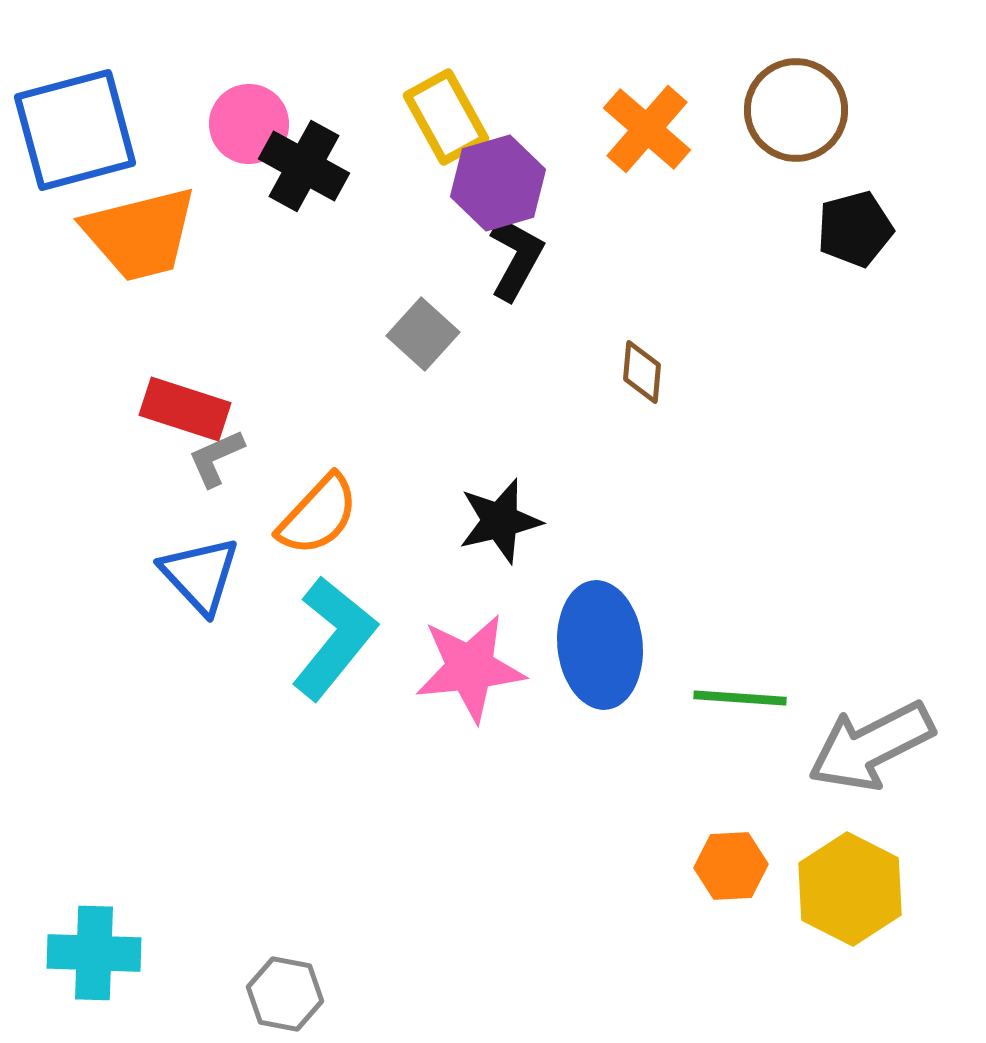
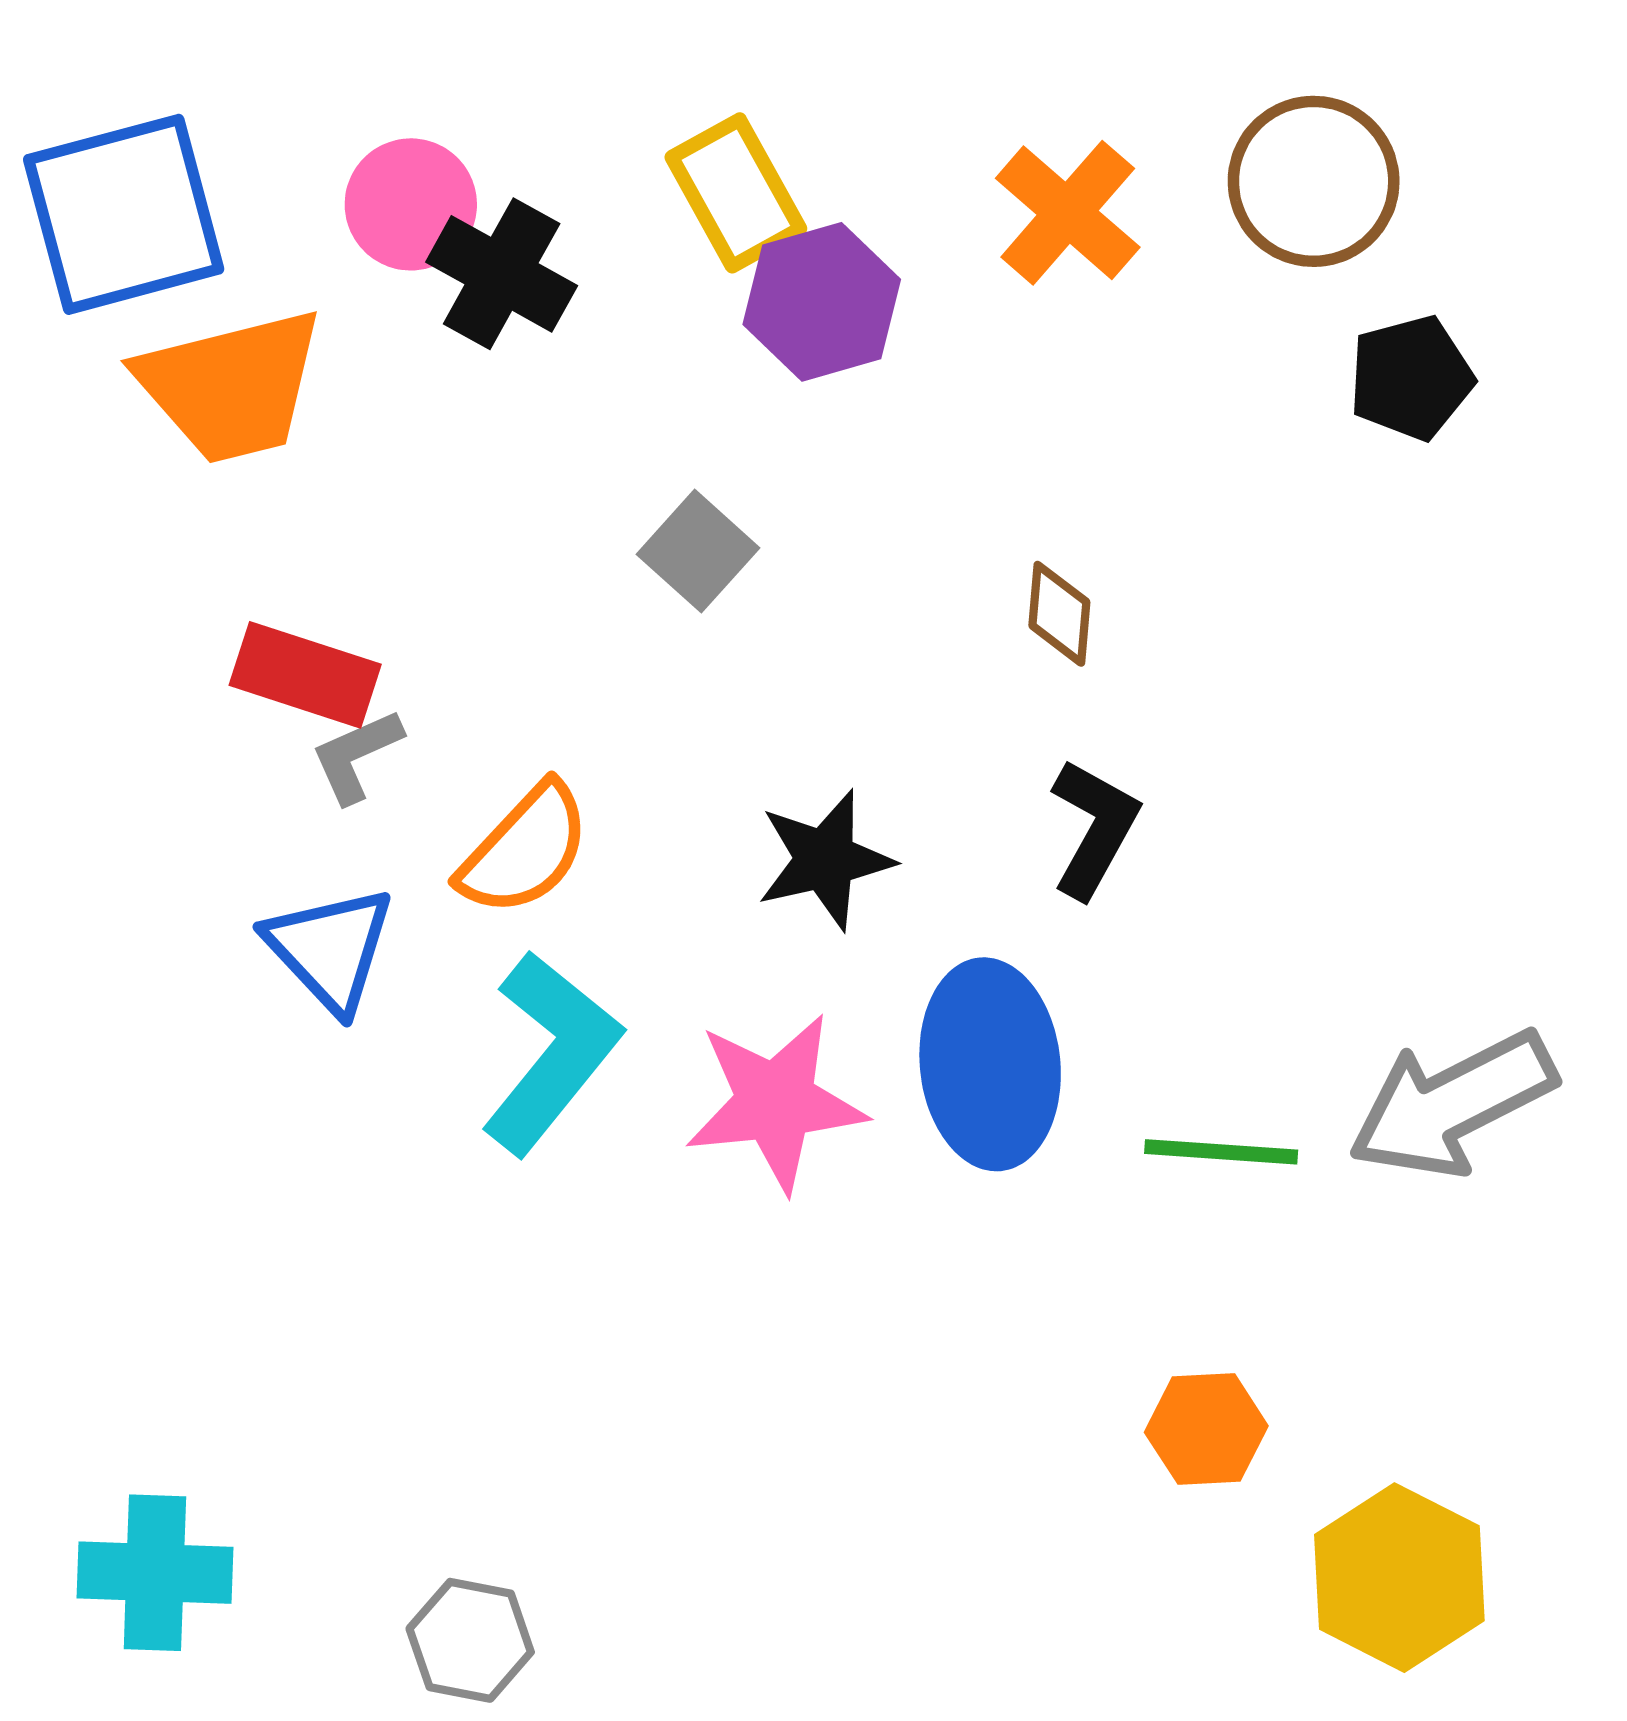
black L-shape: (516, 258) -> (1094, 828), moved
gray arrow: (871, 746) -> (1452, 1104), moved
yellow hexagon: (850, 889) -> (1399, 1578), moved

